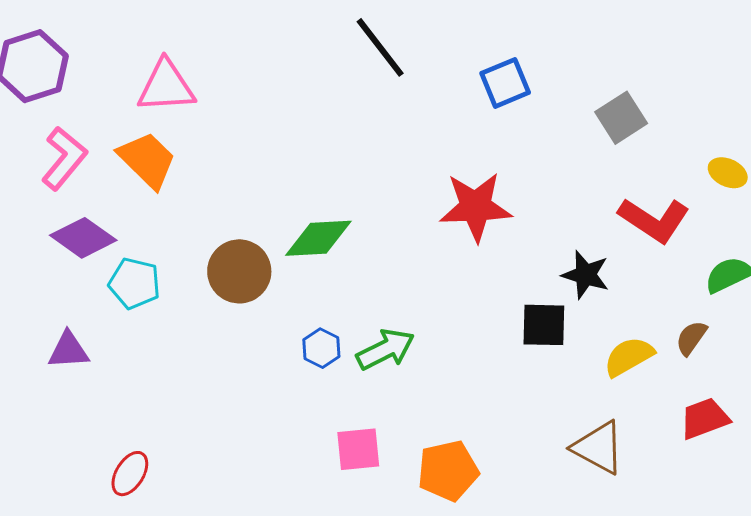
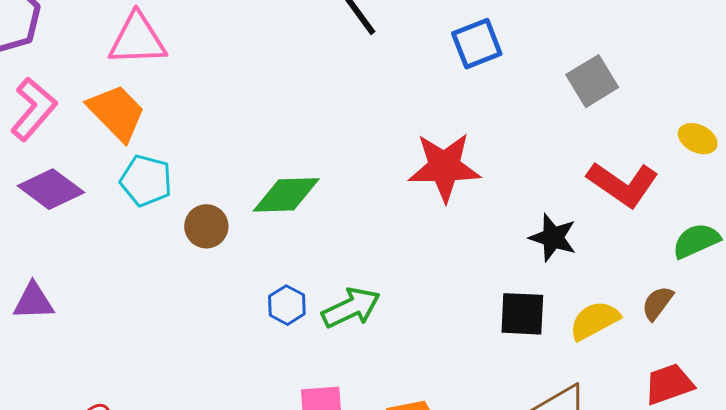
brown circle: (239, 271) -> (206, 226), size x0.7
cyan pentagon: (135, 283) -> (146, 181), moved
black square: (544, 325) -> (522, 314), moved

